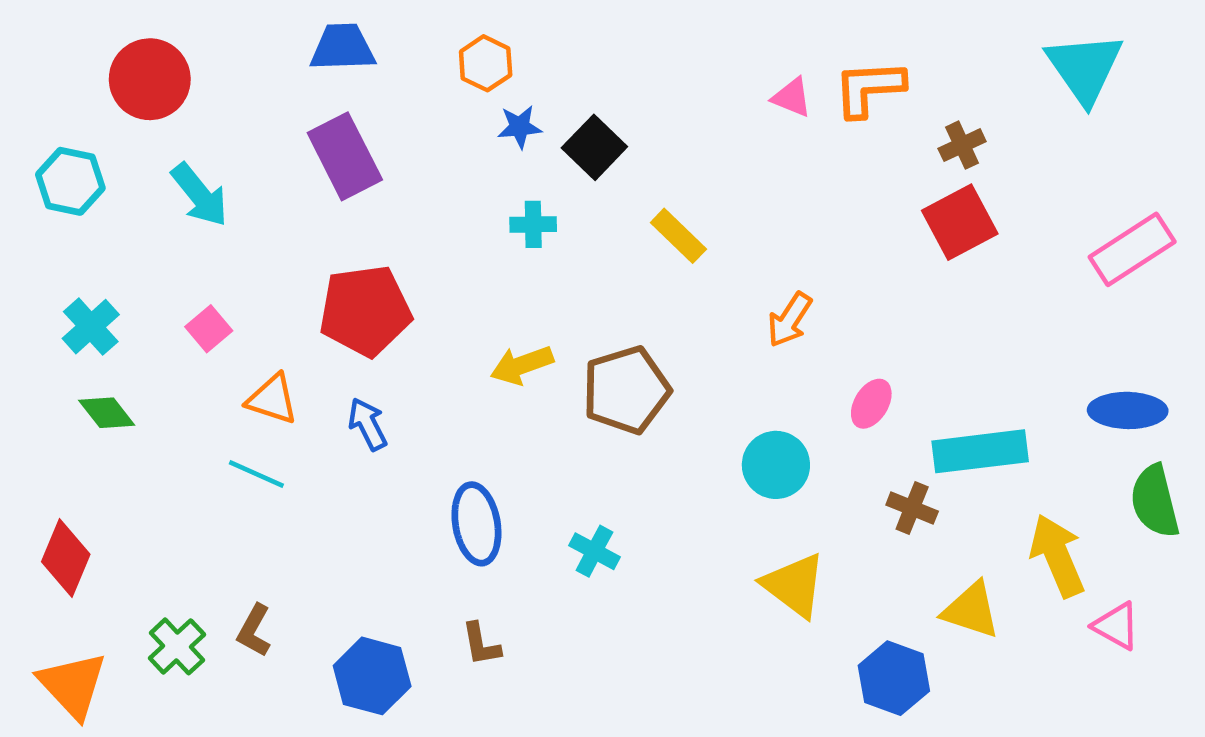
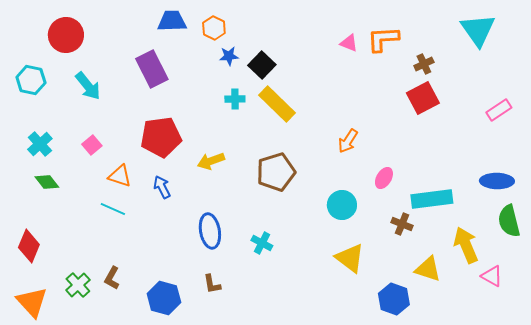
blue trapezoid: (343, 47) -> (172, 21), moved
yellow rectangle: (678, 236) -> (277, 104), moved, size x1.5
pink rectangle: (1132, 249) -> (499, 110), size x0.7
yellow arrow: (522, 365) -> (211, 161), moved

